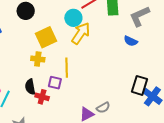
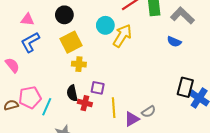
gray L-shape: (140, 16) -> (182, 16), turned 70
cyan circle: (73, 18) -> (105, 25), moved
yellow square: (46, 37) -> (71, 42), moved
yellow line: (67, 68) -> (114, 108), moved

